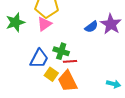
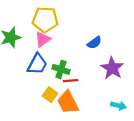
purple star: (111, 24) -> (112, 68), moved
blue trapezoid: (39, 59) -> (37, 64), moved

